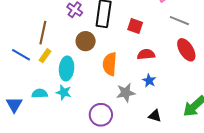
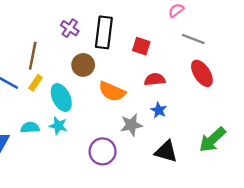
orange semicircle: (110, 64) -> (112, 91), turned -70
cyan ellipse: (67, 68) -> (61, 97), turned -30
black triangle: (155, 116) -> (166, 152), size x1.5

